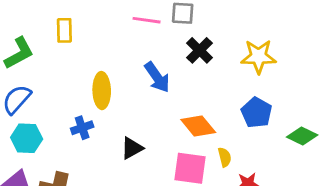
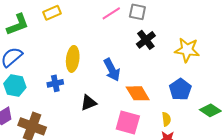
pink line: (147, 20) -> (111, 13), turned -48
yellow rectangle: (64, 30) -> (52, 13), turned 60
blue arrow: (157, 77) -> (112, 70), moved
yellow semicircle: (225, 157) -> (166, 119), moved

